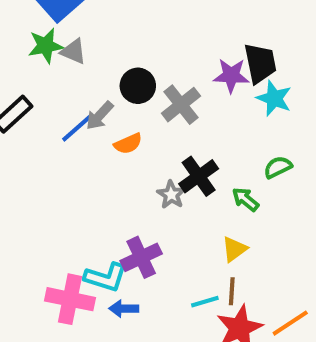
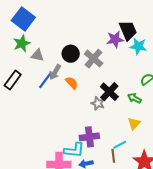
gray triangle: (73, 51) -> (38, 55), moved
orange semicircle: (128, 144) -> (72, 83), turned -96
purple cross: (141, 257) -> (89, 137), turned 30
brown line: (232, 291) -> (113, 156), moved
cyan line: (205, 302) -> (120, 145), moved

